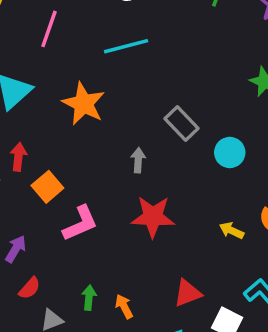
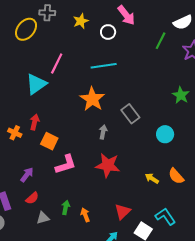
pink line: (49, 29) -> (57, 64), moved
orange star: (84, 104) -> (92, 99), moved
cyan circle: (230, 152) -> (165, 134), moved
orange square: (47, 187) -> (49, 141), turned -30
red triangle: (188, 293) -> (123, 211), turned -30

